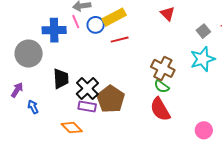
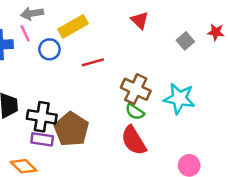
blue circle: (96, 25) -> (49, 49), moved
red line: (120, 40) -> (93, 62), moved
cyan star: (203, 59) -> (179, 98), moved, turned 30
black cross: (87, 88) -> (42, 117), turned -35

